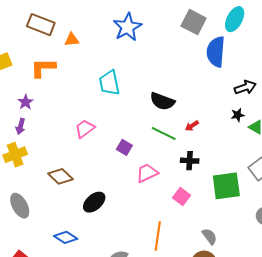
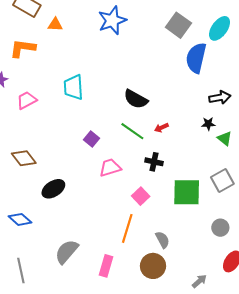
cyan trapezoid: (109, 83) -> (73, 87), moved
pink trapezoid: (85, 129) -> (27, 100), moved
orange line: (158, 236) -> (127, 228), moved

